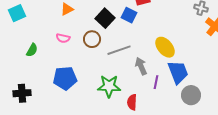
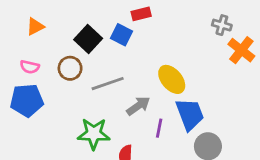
gray arrow: (141, 66) -> (138, 106), turned 78
blue pentagon: (65, 78) -> (27, 100), moved

